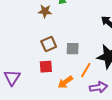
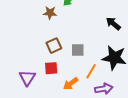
purple triangle: (12, 78) -> (27, 78), moved

